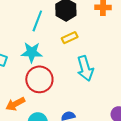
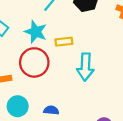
yellow rectangle: (70, 38) -> (64, 42), moved

